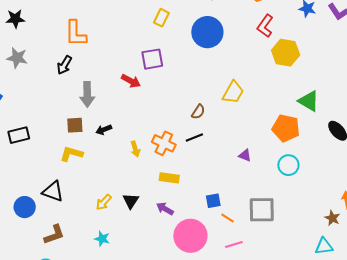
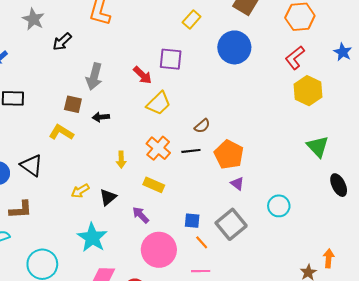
black arrow: (64, 65) -> (62, 42), moved
yellow trapezoid: (233, 92) -> (159, 103), moved
orange pentagon: (286, 128) -> (229, 155), moved
yellow arrow: (135, 149) -> (121, 160), moved
gray square: (262, 210) -> (231, 224), moved, turned 36
cyan star: (102, 239) -> (92, 238), moved, size x1.8

